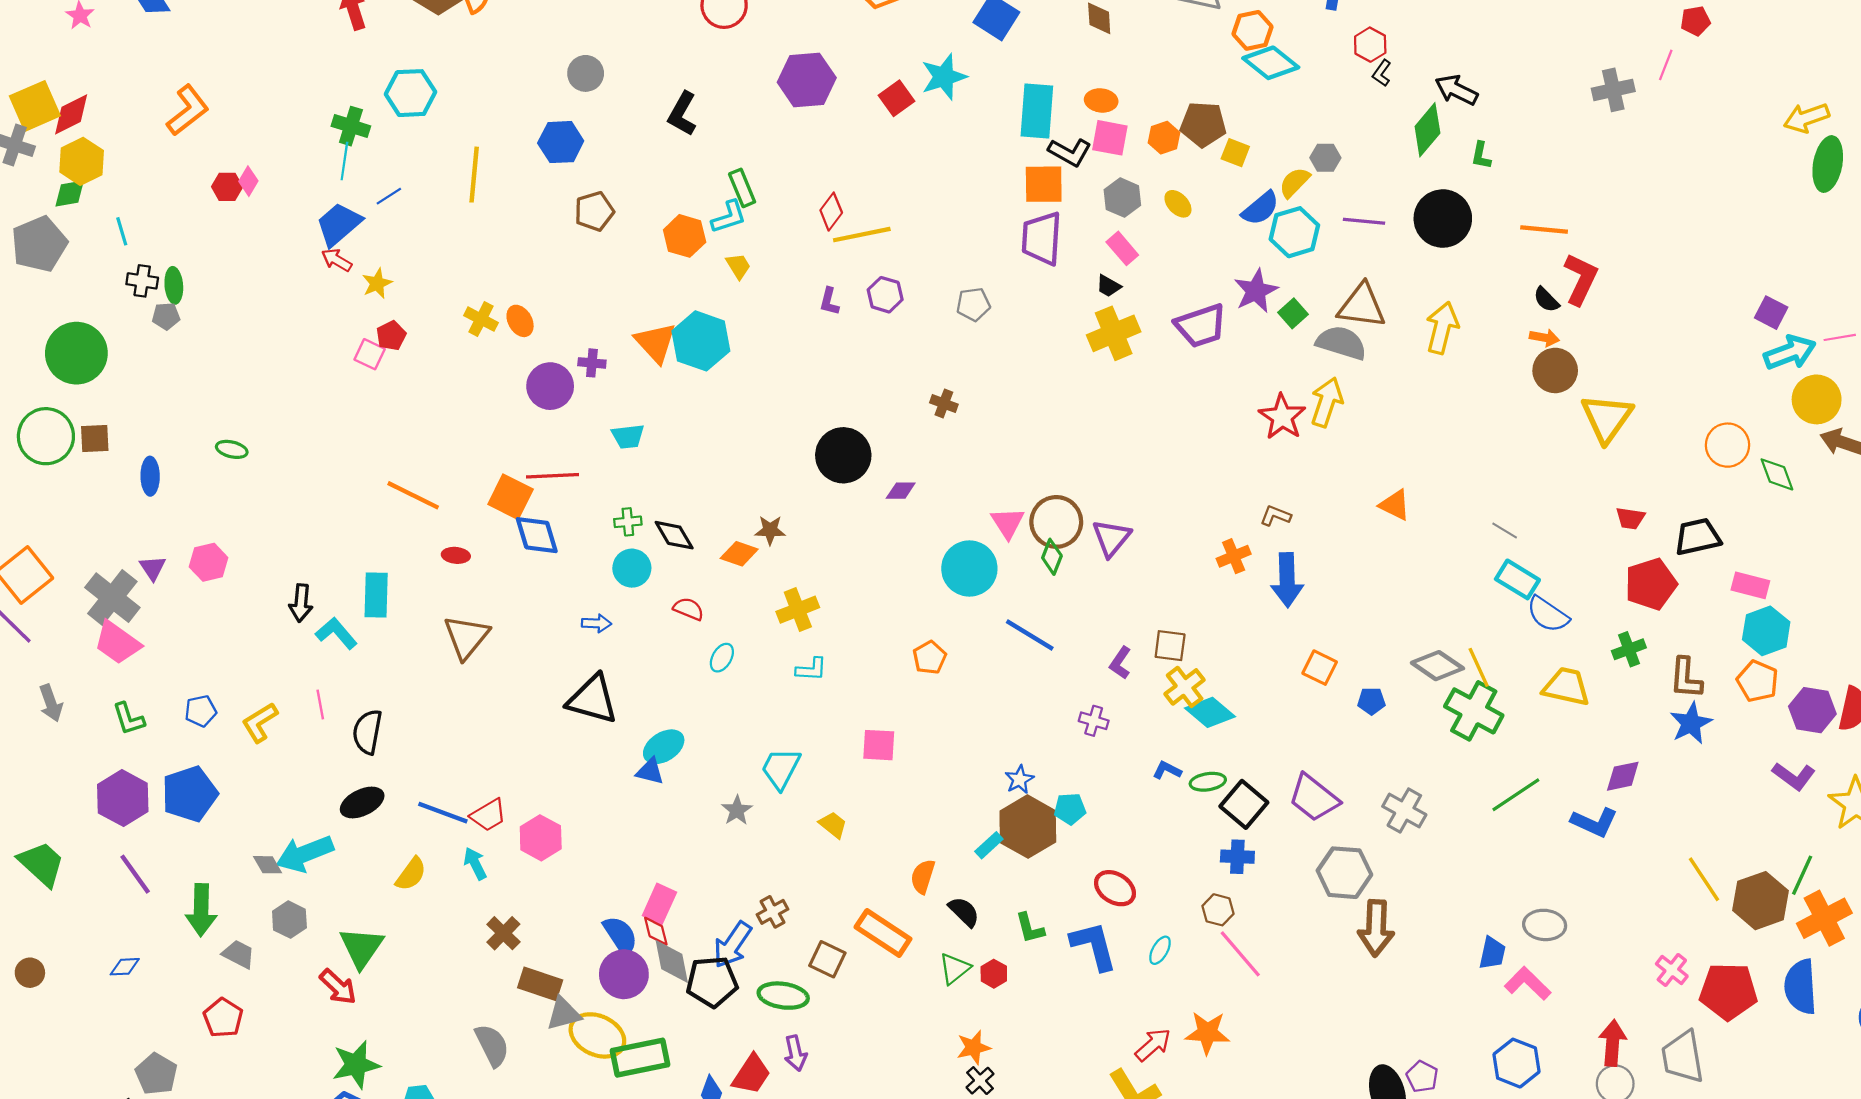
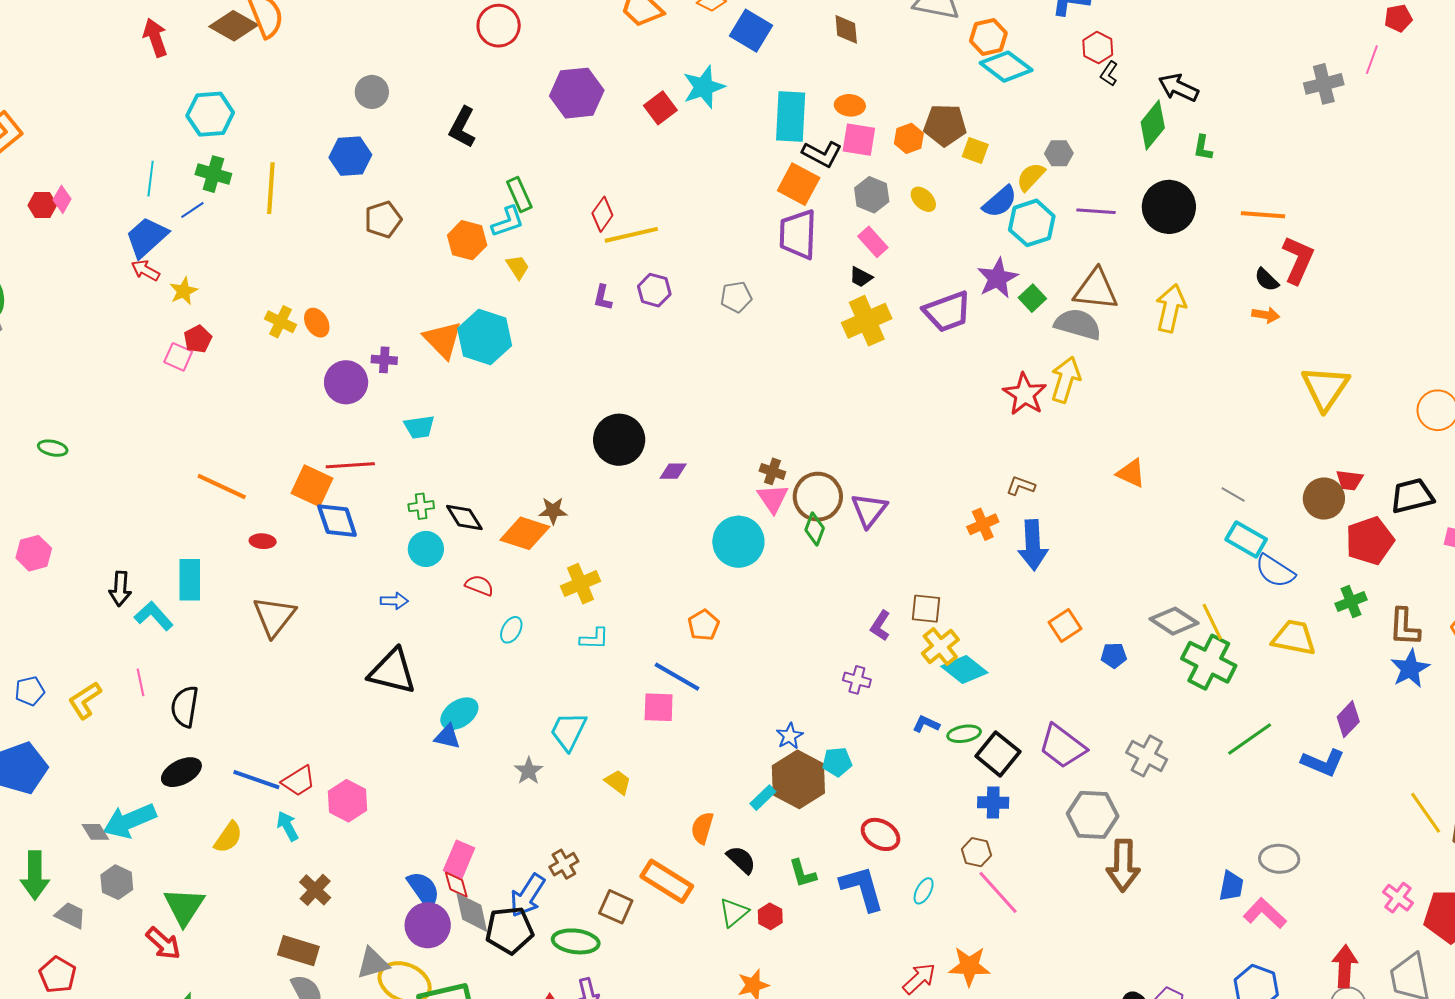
green cross: (351, 126) -> (213, 174), moved
orange square: (1044, 184) -> (799, 184), turned 30
brown circle: (1555, 370) -> (1324, 499), moved
brown cross: (944, 404) -> (772, 471), moved
orange diamond: (739, 554) -> (525, 533), size x1.4
blue line: (1030, 635) -> (677, 677), moved
orange square: (1320, 668) -> (1065, 626), turned 32
purple diamond: (1623, 776) -> (1348, 719), turned -33
brown rectangle: (540, 984) -> (298, 951), moved

